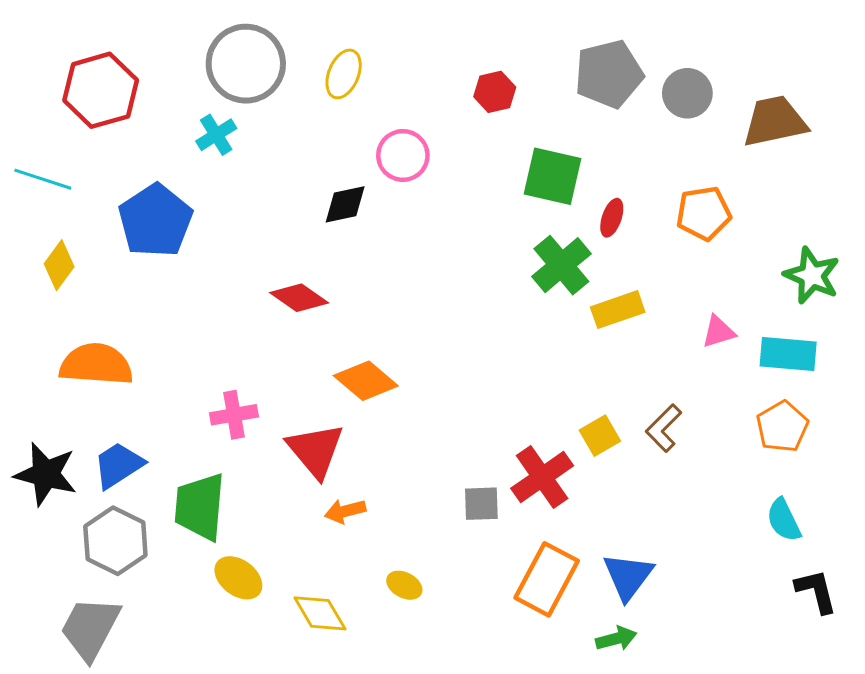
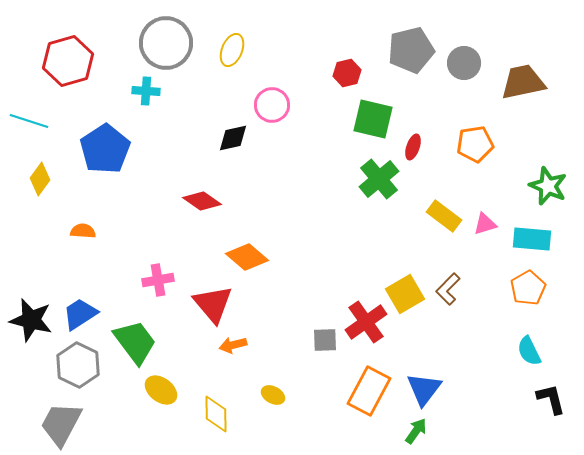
red hexagon: (495, 92) -> (347, 73), moved
cyan cross: (216, 135) -> (146, 91), turned 36
yellow rectangle: (618, 310) -> (444, 216), moved, turned 56
orange semicircle: (96, 364) -> (83, 231), moved, size x0.5
yellow square: (600, 436) -> (405, 294), size x1.4
green trapezoid: (200, 507) -> (135, 342), turned 138
yellow diamond: (320, 613) -> (216, 414), turned 30
green arrow: (616, 639) -> (416, 431), turned -40

